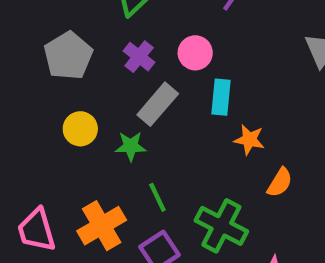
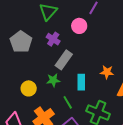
pink circle: (195, 53) -> (79, 26), moved
cyan rectangle: (221, 97) -> (81, 82), moved
yellow circle: (80, 129) -> (29, 88), moved

